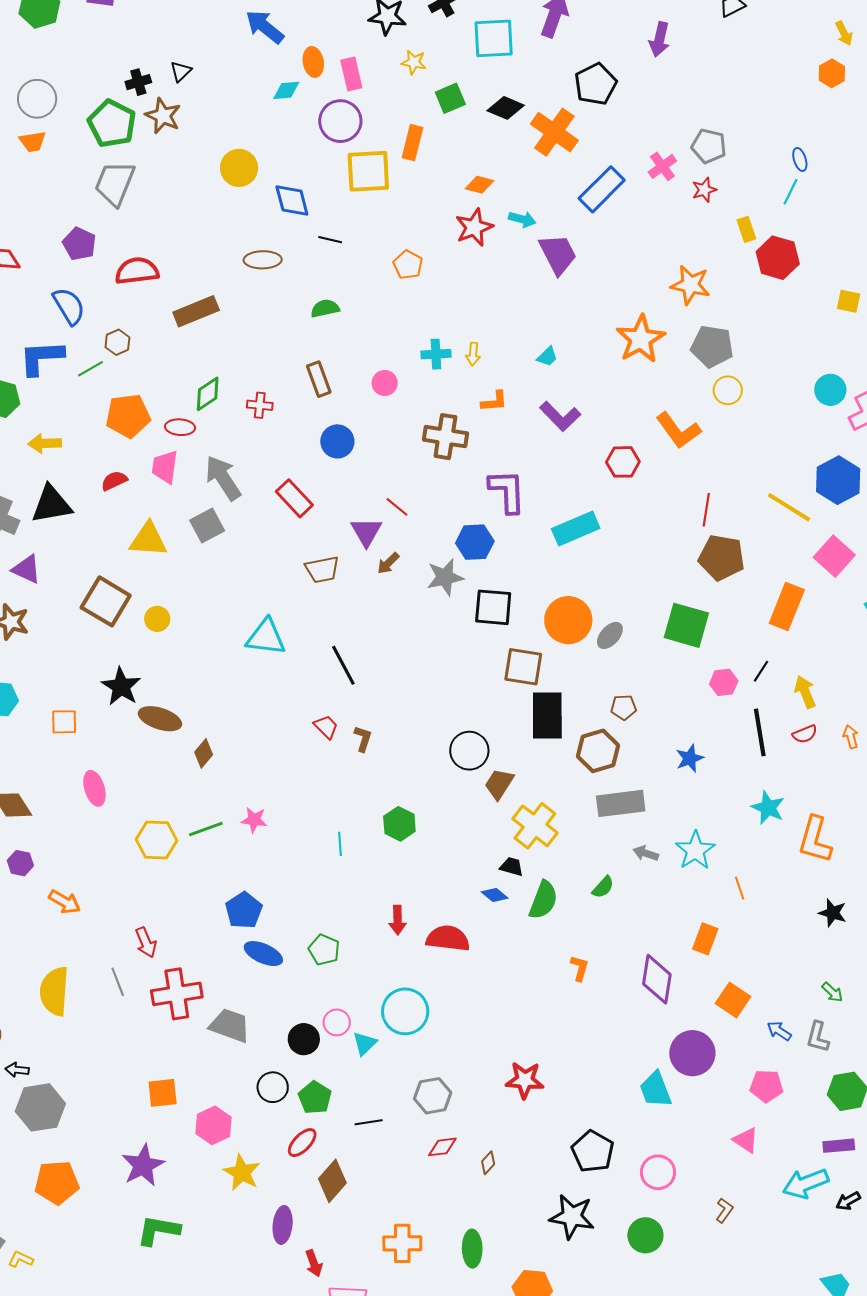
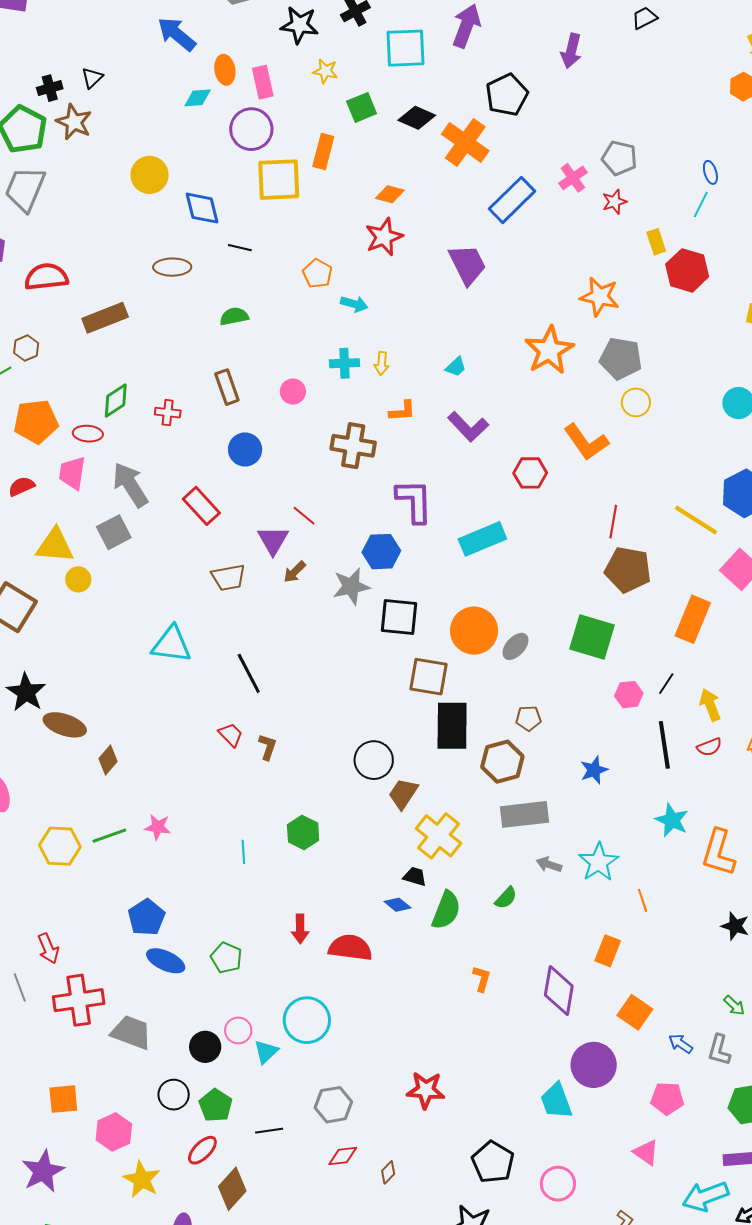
cyan arrow: (522, 219) -> (354, 304), moved
yellow circle: (157, 619) -> (78, 579), moved

